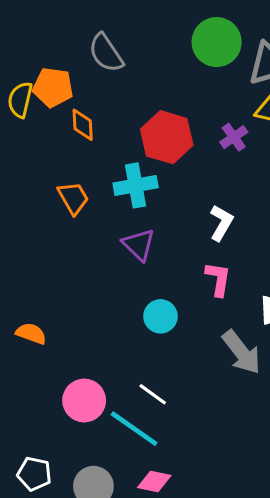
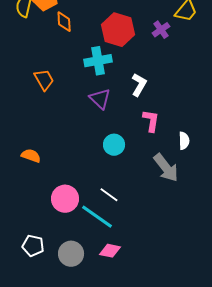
orange trapezoid: (73, 198) -> (44, 80), moved
white L-shape: (221, 223) -> (139, 85), moved

